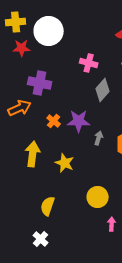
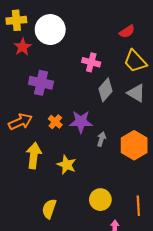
red star: (22, 48) -> (23, 47), turned -30
orange arrow: (20, 108) -> (20, 122), moved

